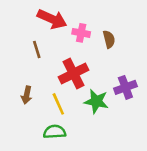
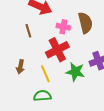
pink cross: (81, 33) -> (63, 27), moved
brown semicircle: (109, 39) -> (85, 23), size x1.5

